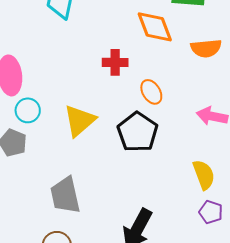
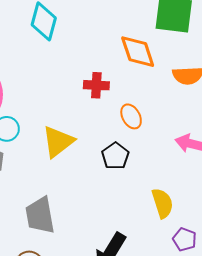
black pentagon: (138, 132) -> (115, 156), size x0.7
yellow semicircle: (204, 175) -> (162, 203), moved

